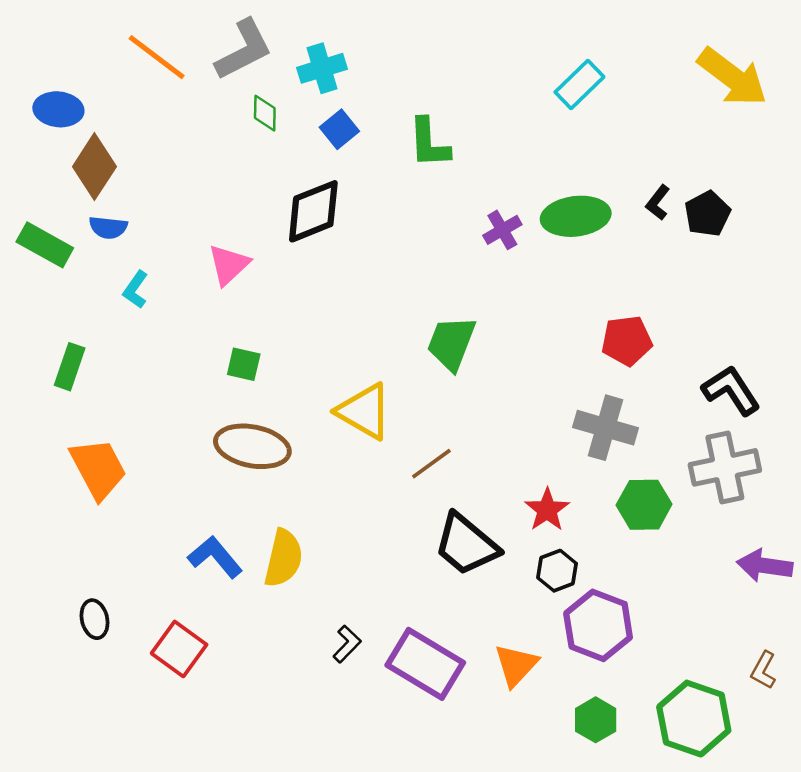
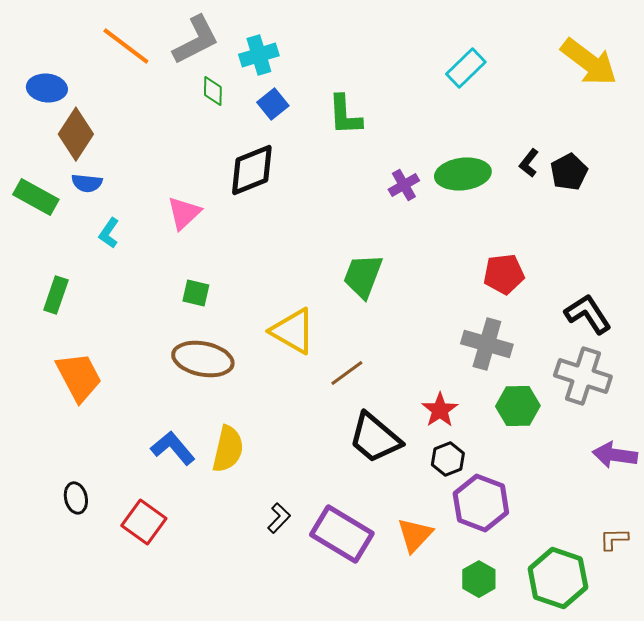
gray cross: (725, 467) -> (583, 376), turned 30
brown L-shape: (763, 670) -> (614, 539), turned 60

